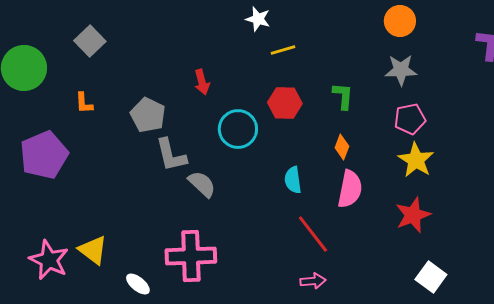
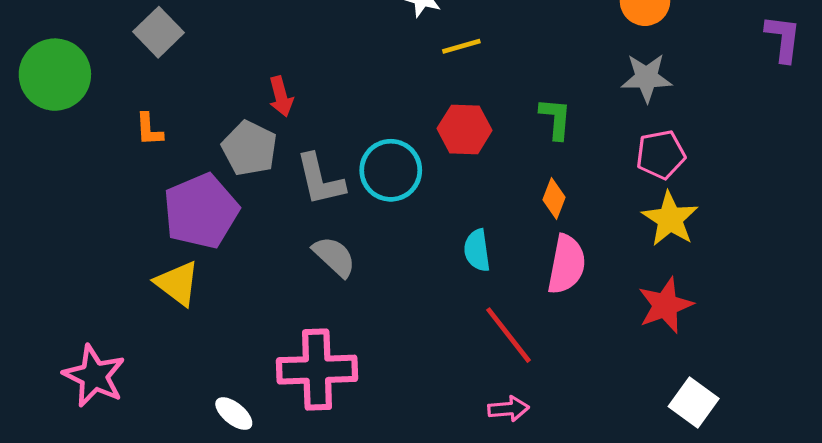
red arrow: (202, 82) -> (281, 97), moved
purple pentagon: (44, 155) -> (201, 211), moved
gray L-shape: (171, 155) -> (320, 180), moved
yellow triangle: (93, 250) -> (177, 283), moved

